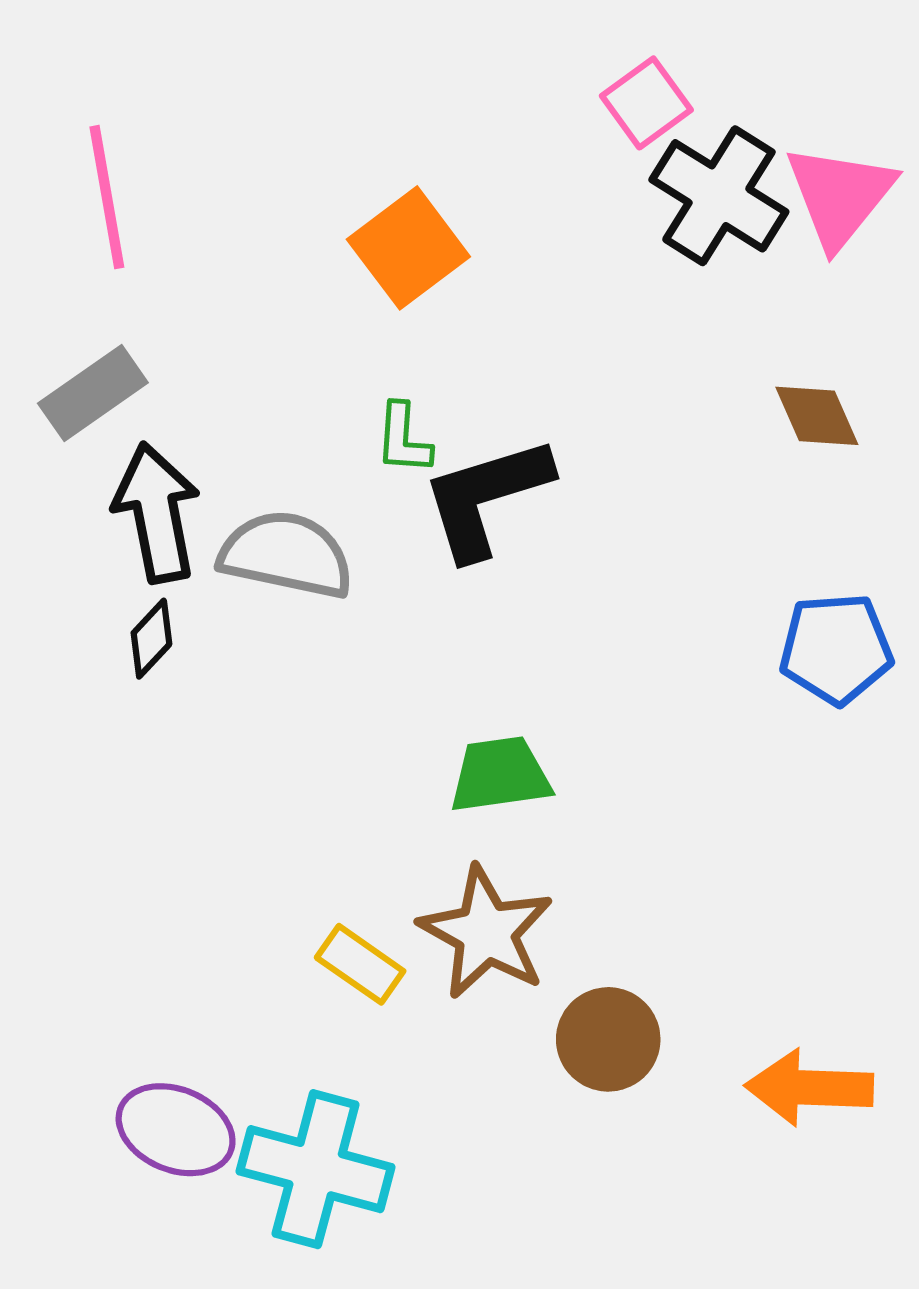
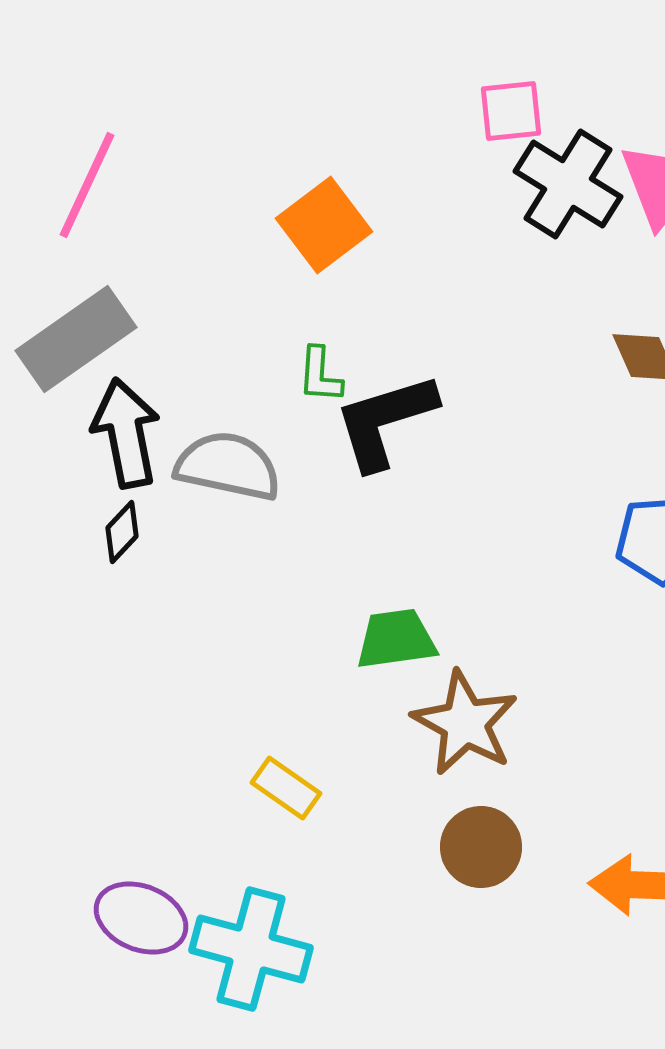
pink square: (646, 103) -> (511, 111), turned 30
pink line: (107, 197) -> (87, 185), turned 35
gray rectangle: (93, 393) -> (76, 339), size x1.4
brown star: (486, 932) -> (465, 723), moved

